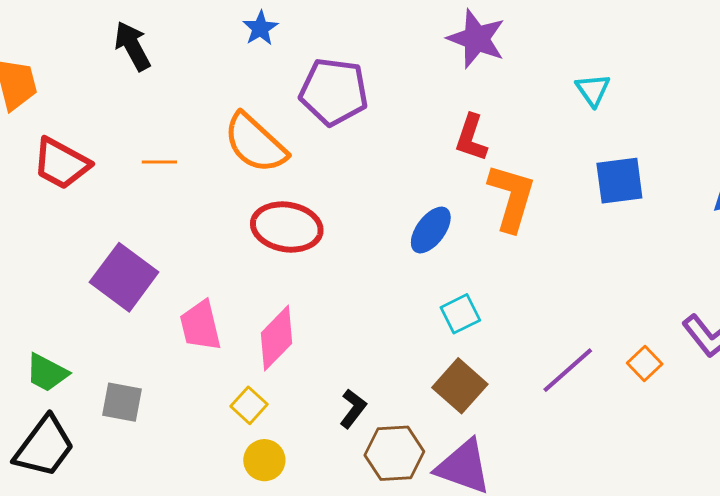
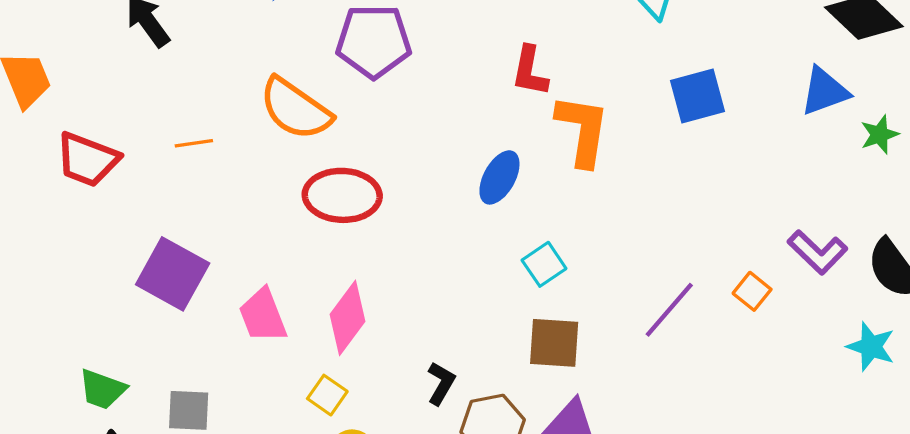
brown square: (460, 386) -> (554, 343), turned -30

